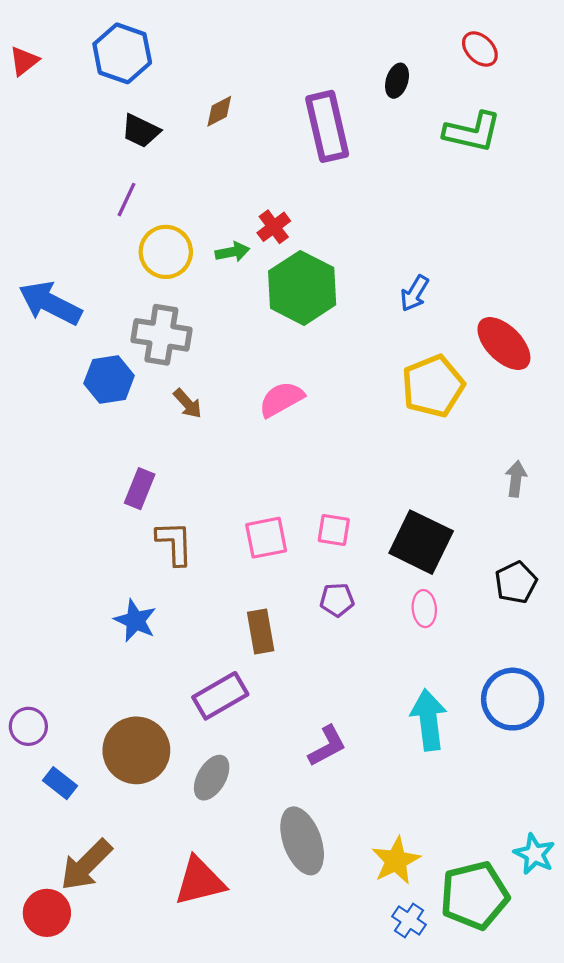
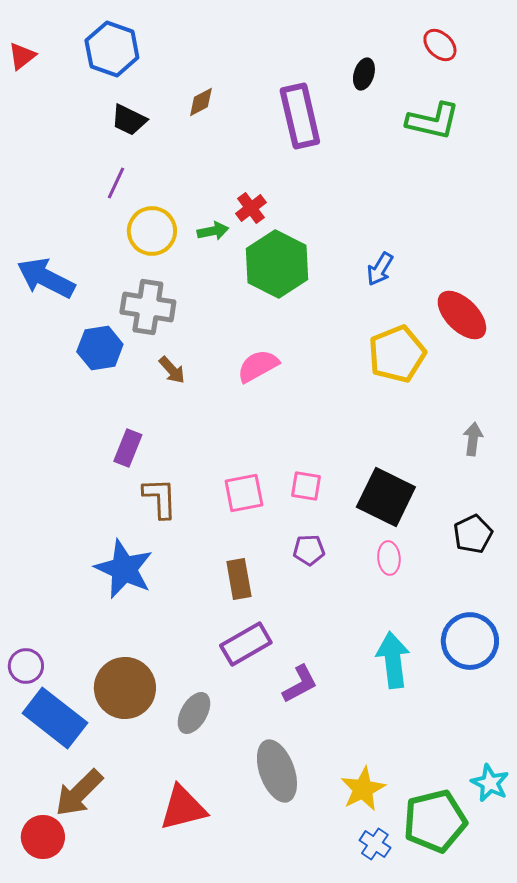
blue star: (135, 621) -> (124, 569), size x1.5
purple rectangle: (220, 696) -> (246, 644), moved
blue rectangle: (60, 783) -> (55, 718), size x2.0

